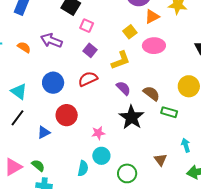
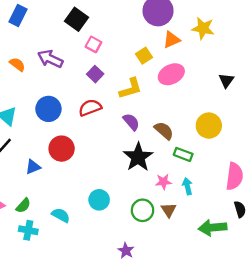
pink ellipse: (154, 46) -> (171, 74), turned -30
pink star: (98, 133) -> (163, 182), moved
cyan arrow: (186, 145) -> (187, 186), moved
green semicircle: (38, 165) -> (23, 206), turned 88
cyan semicircle: (83, 168) -> (61, 215), moved, turned -77
green circle: (127, 173) -> (143, 210), moved

